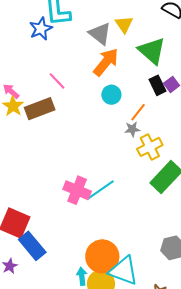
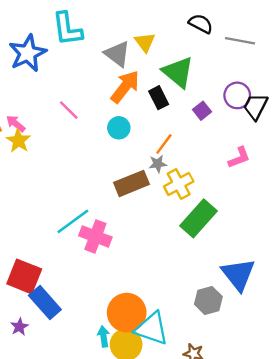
blue star: (41, 29) -> (28, 53), moved, size x1.4
black rectangle: (158, 85) -> (159, 98), moved
cyan circle: (111, 95) -> (119, 128), moved
brown rectangle: (40, 109) -> (131, 183), moved
cyan line: (100, 190) -> (73, 221), moved

